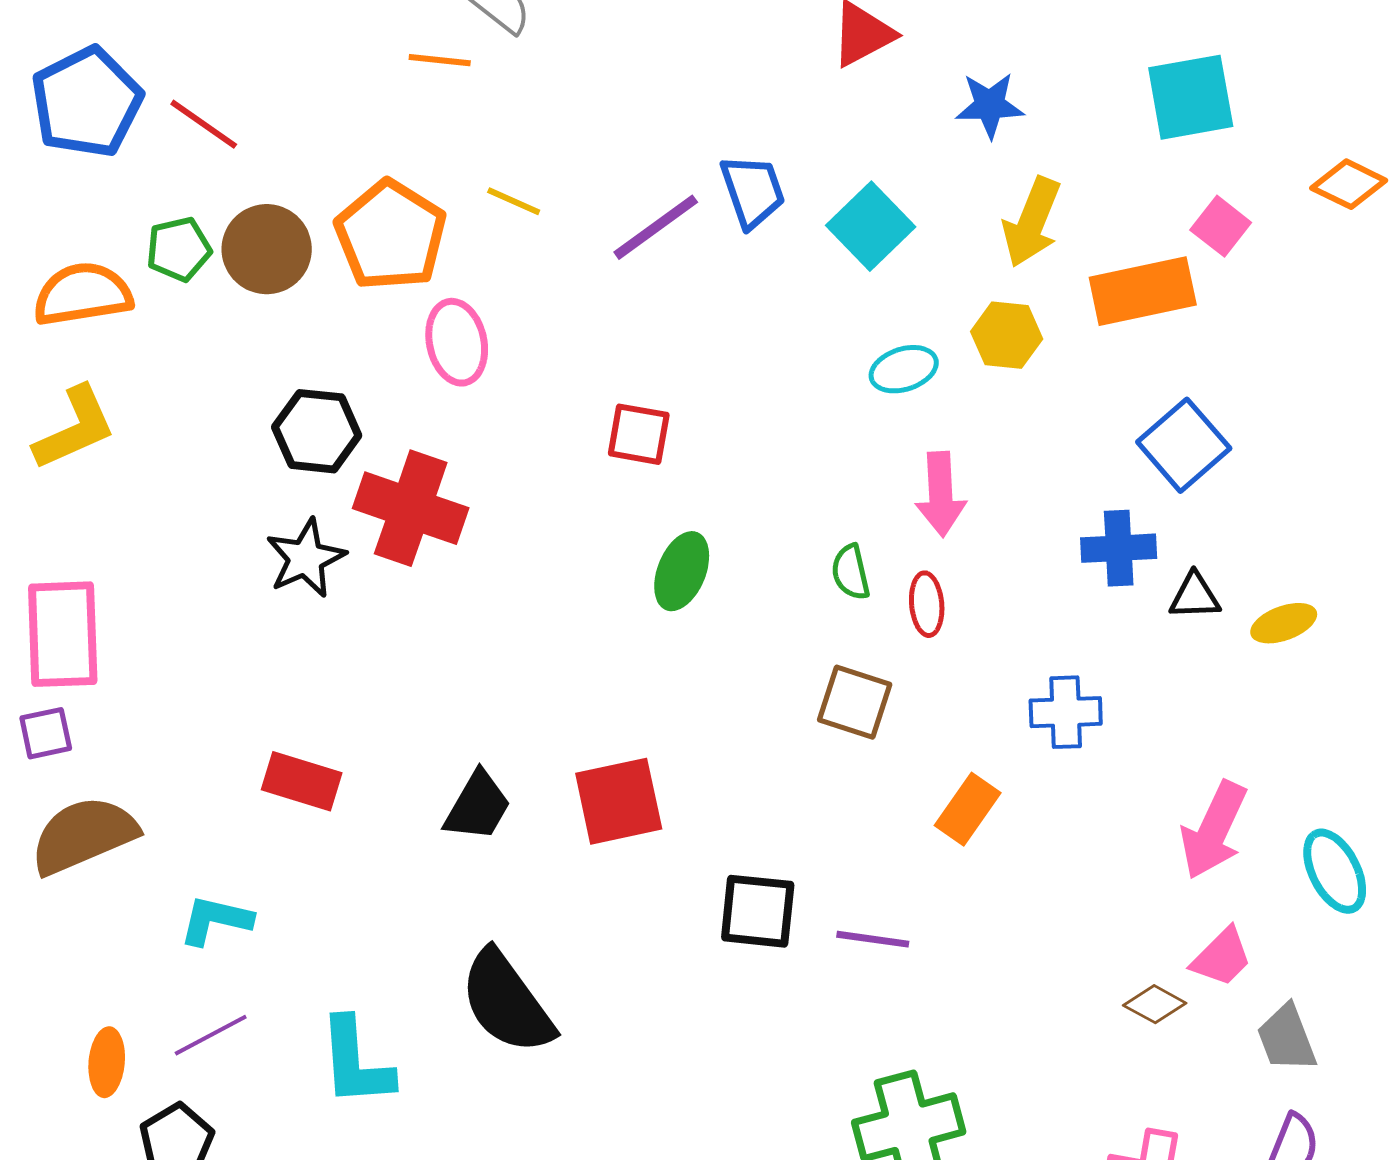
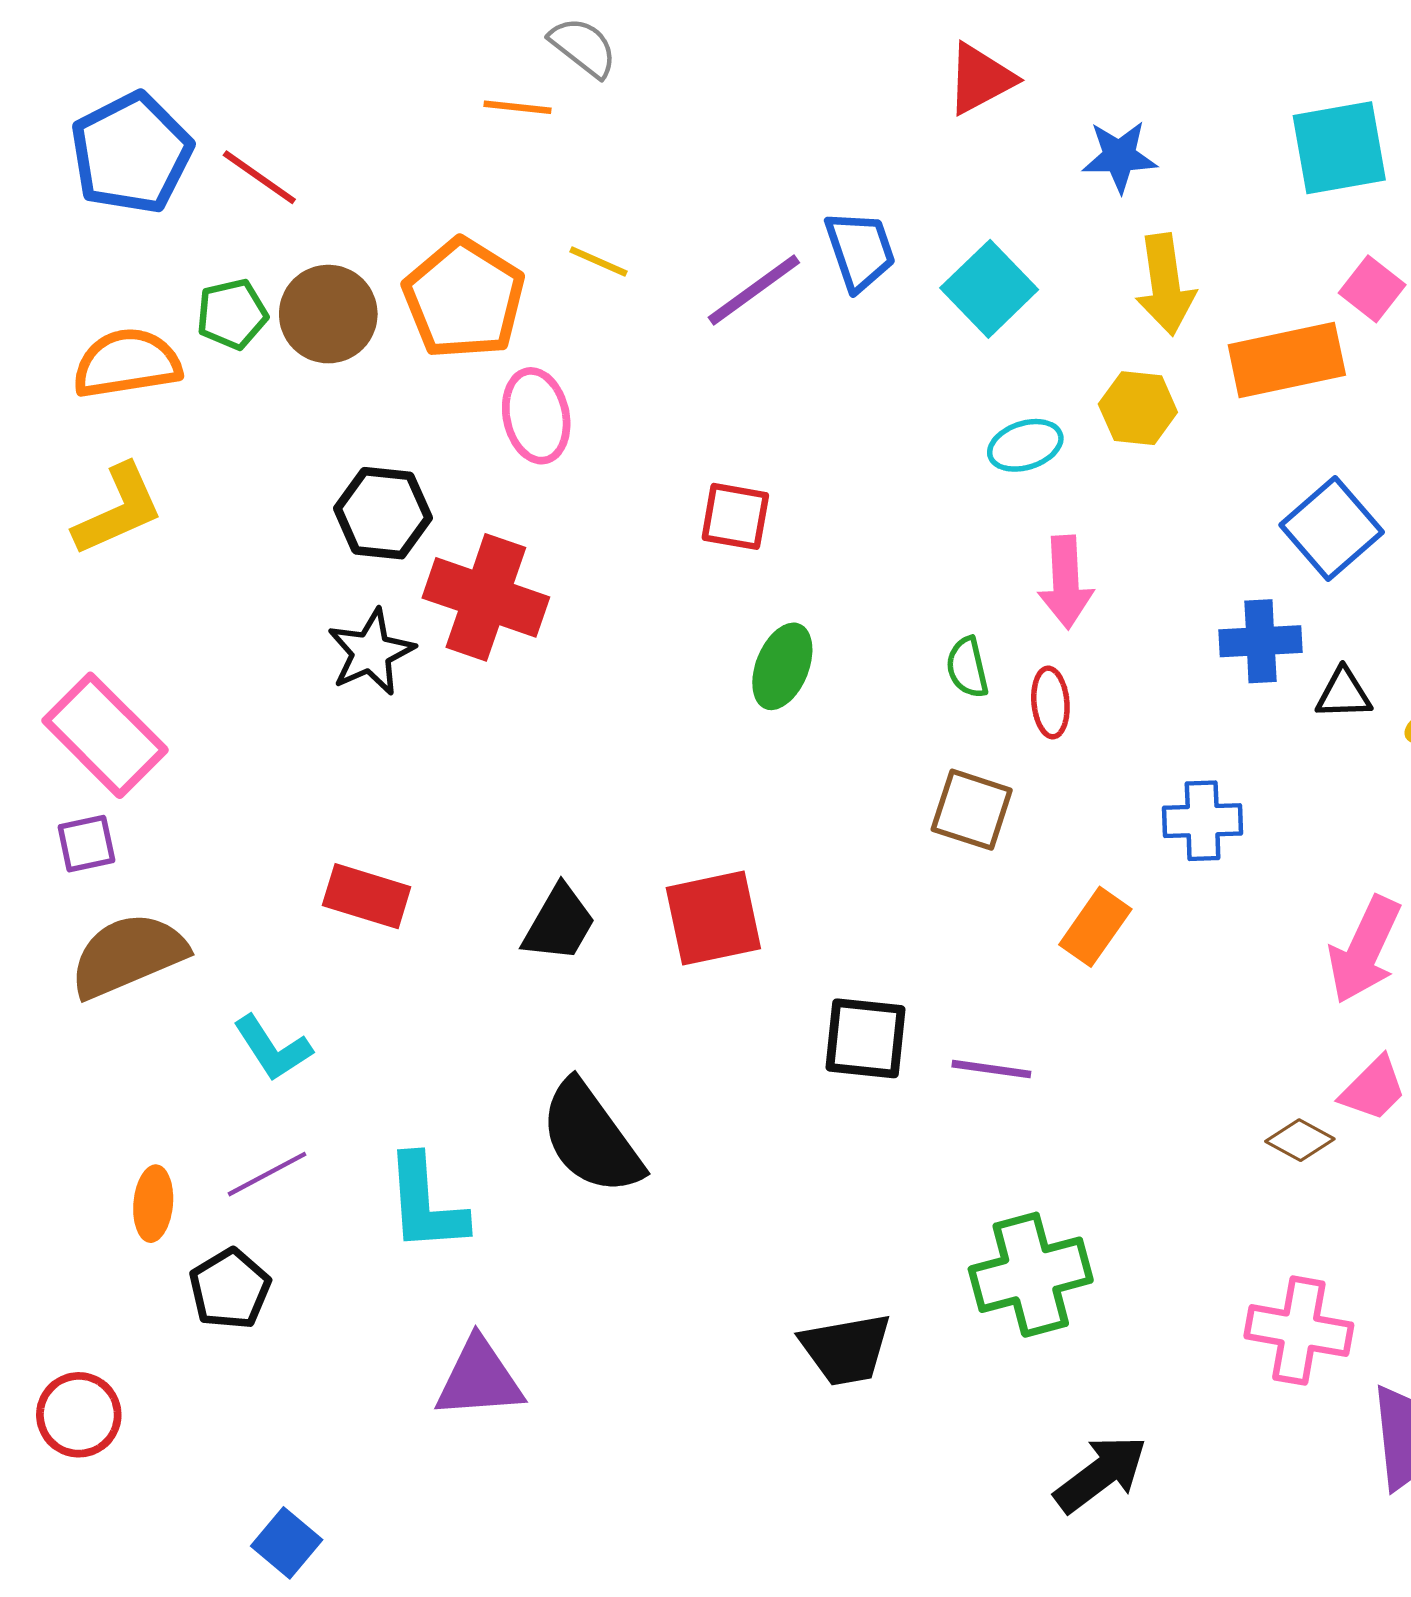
yellow arrow: (1032, 222) -> (1165, 284), turned -30
pink rectangle: (63, 634) -> (105, 735), turned -43
cyan L-shape: (216, 920) -> (272, 1048), turned -136

